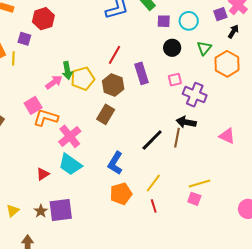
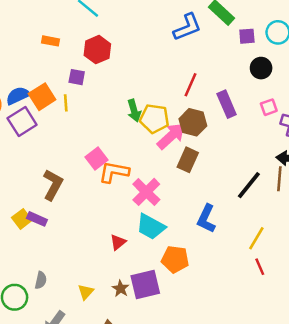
yellow pentagon: (83, 79) -> (154, 119), turned 30
pink arrow: (54, 82) -> (171, 136), moved, size x1.4
orange pentagon: (121, 194) -> (175, 259), moved, turned 30

